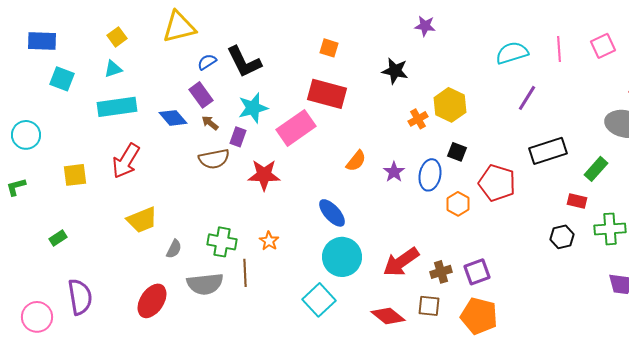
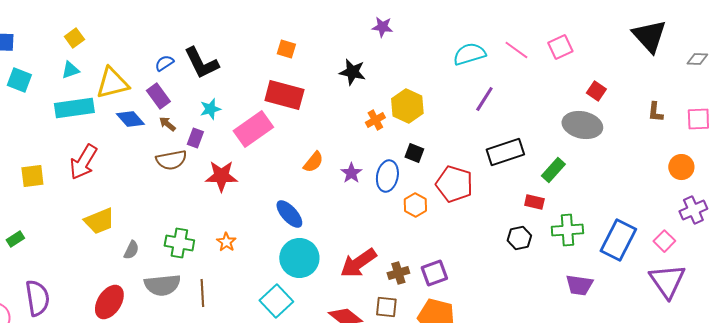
yellow triangle: (179, 27) -> (112, 83), moved
pink line: (559, 49) -> (516, 50), turned -50
cyan star: (253, 108) -> (210, 109), size x0.7
brown line: (245, 273) -> (202, 293), moved

